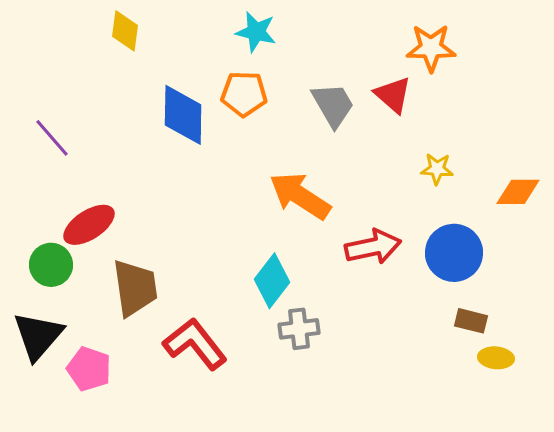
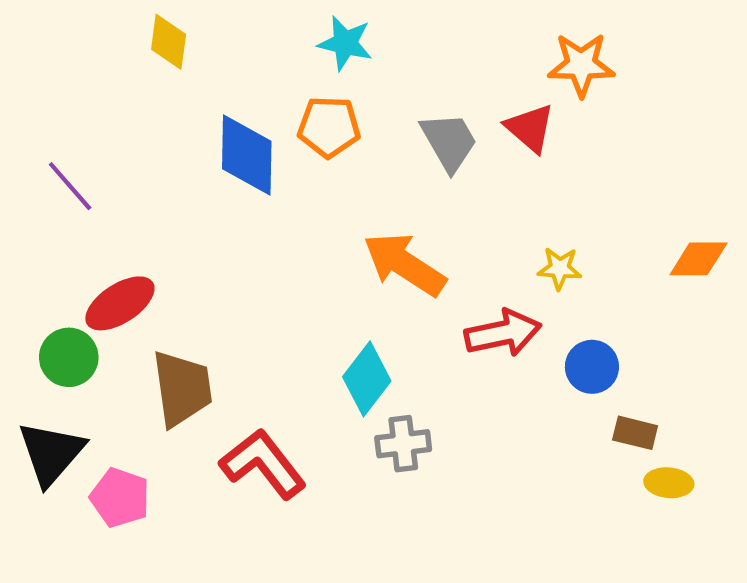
yellow star: (437, 169) -> (560, 268), moved
blue circle: (454, 253) -> (592, 367), moved, size x0.7

